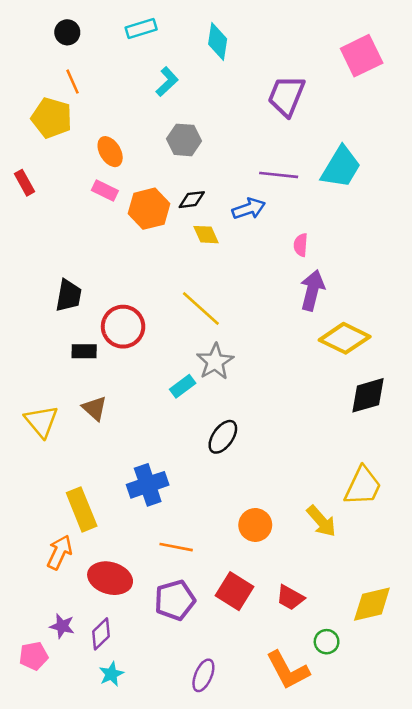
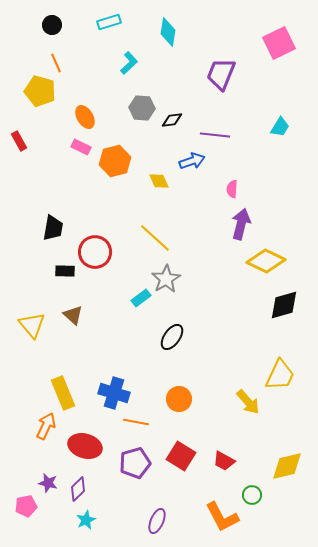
cyan trapezoid: (341, 167) -> (280, 127), moved, size x0.6
black diamond: (192, 200) -> (172, 120), moved
blue cross: (148, 485) -> (114, 393), moved, turned 36
orange circle: (255, 525) -> (179, 399), moved

